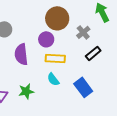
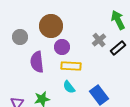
brown circle: (57, 18) -> (51, 26), moved
black rectangle: (93, 53) -> (118, 48), moved

